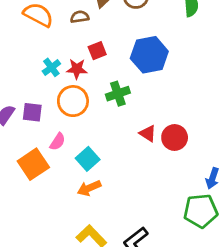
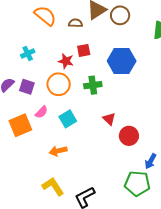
cyan cross: (51, 67) -> (28, 54), moved
red circle: (175, 138) -> (129, 136), moved
cyan square: (88, 159) -> (68, 119), moved

